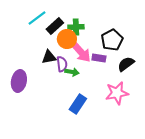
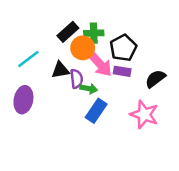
cyan line: (37, 18) -> (28, 59), moved
black pentagon: (112, 40) -> (123, 48), moved
pink star: (117, 93) -> (144, 114), turned 30
blue rectangle: (78, 104) -> (96, 111), moved

